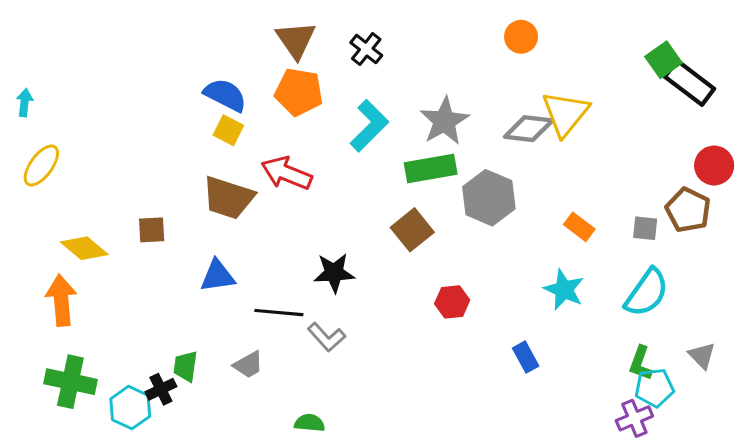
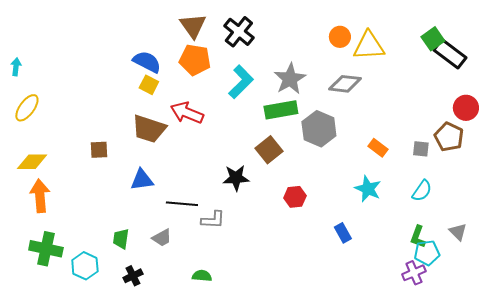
orange circle: (521, 37) -> (340, 37), moved
black cross: (366, 49) -> (239, 32), size x1.4
yellow triangle: (565, 113) -> (369, 46), moved, turned 48
yellow diamond: (84, 248) -> (32, 162), moved, turned -40
black star: (334, 273) -> (236, 178), moved
cyan semicircle: (647, 293) -> (422, 191), size x0.7
gray L-shape: (326, 337) -> (213, 220), turned -45
black cross: (161, 389) -> (133, 276), moved

